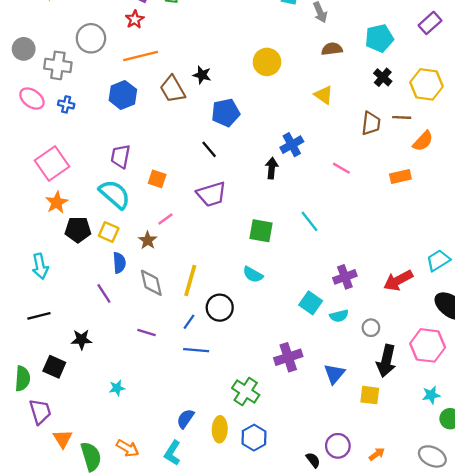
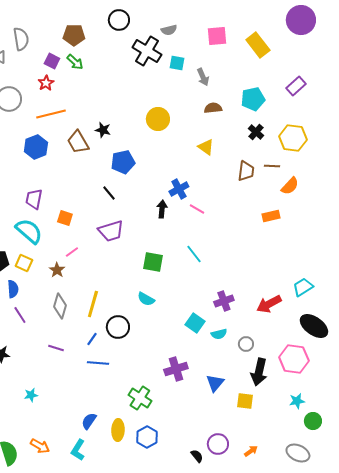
pink line: (341, 168) -> (197, 209), moved
blue semicircle: (119, 263) -> (13, 289), moved
gray diamond: (151, 283) -> (60, 306), turned 30

